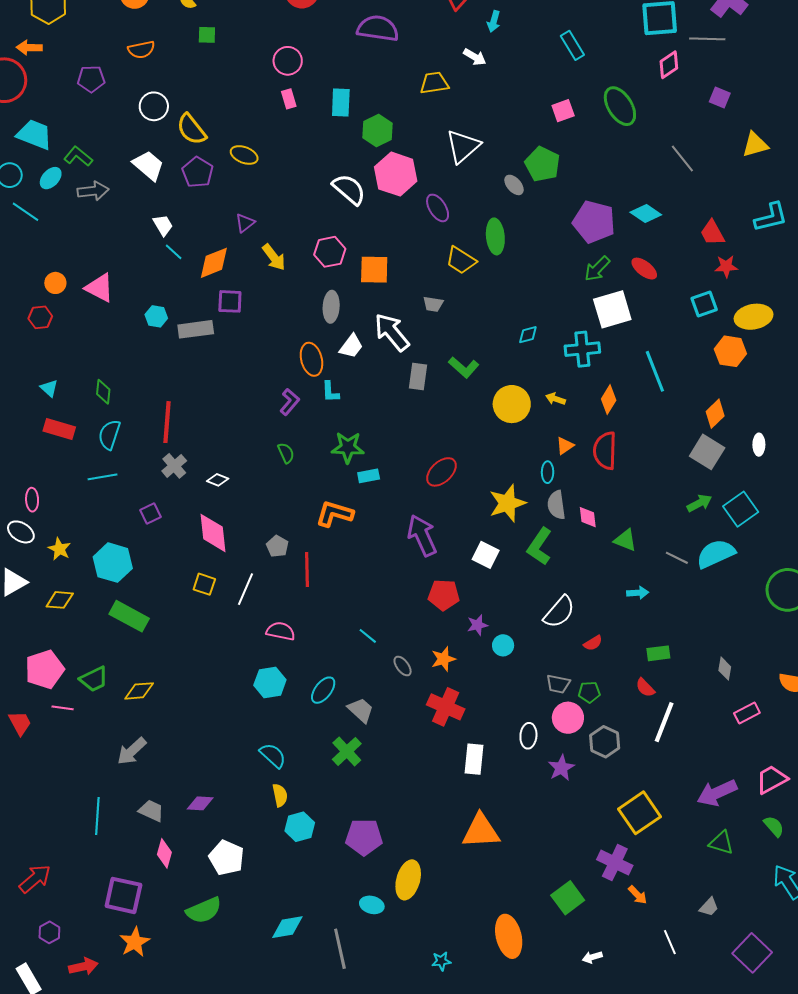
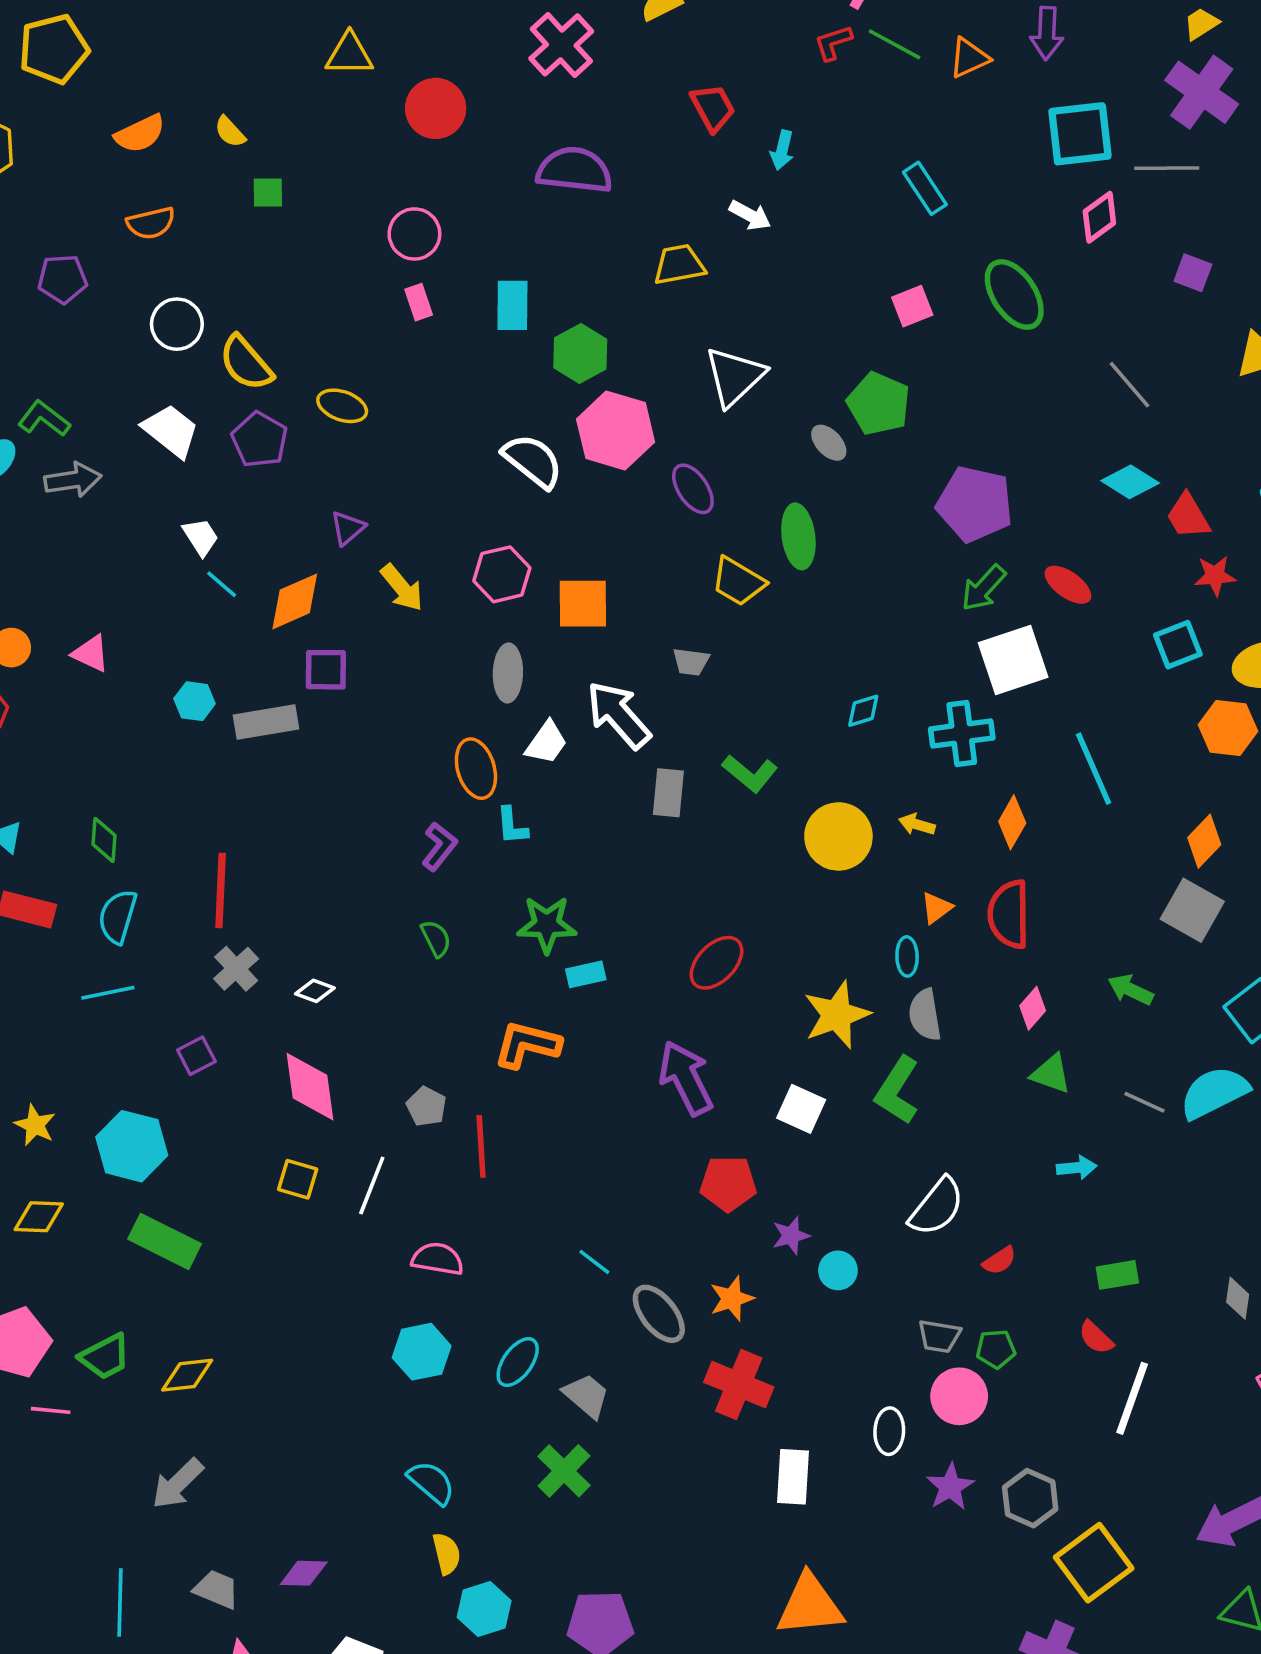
cyan diamond: (646, 213) -> (1130, 482), moved
pink triangle: (100, 288) -> (91, 653), size x0.7
green arrow: (699, 503) -> (1131, 990), moved, turned -125
pink diamond: (588, 517) -> (1033, 1008), moved, turned 50
gray ellipse: (403, 666) -> (659, 1314), size x1.6
gray hexagon: (605, 742) -> (1030, 1498), moved

